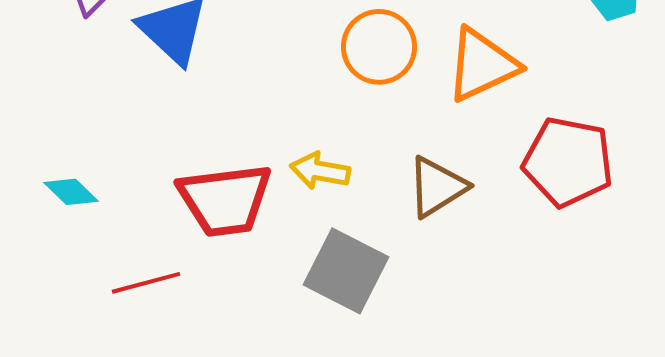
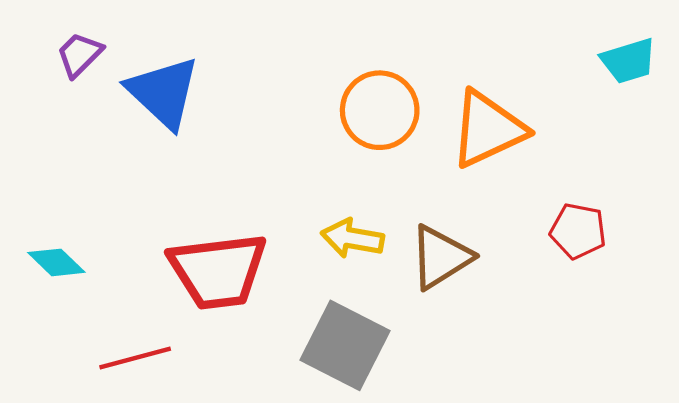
red pentagon: (568, 162) -> (578, 231), size x0.6
yellow arrow: (320, 171) -> (352, 238), moved

